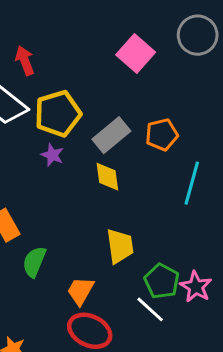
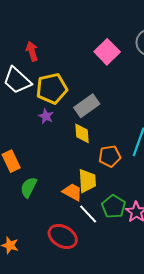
orange pentagon: (162, 135) -> (110, 156), moved
orange trapezoid: (80, 291) -> (72, 192), moved, turned 85
white line: (150, 309) -> (88, 214), moved

